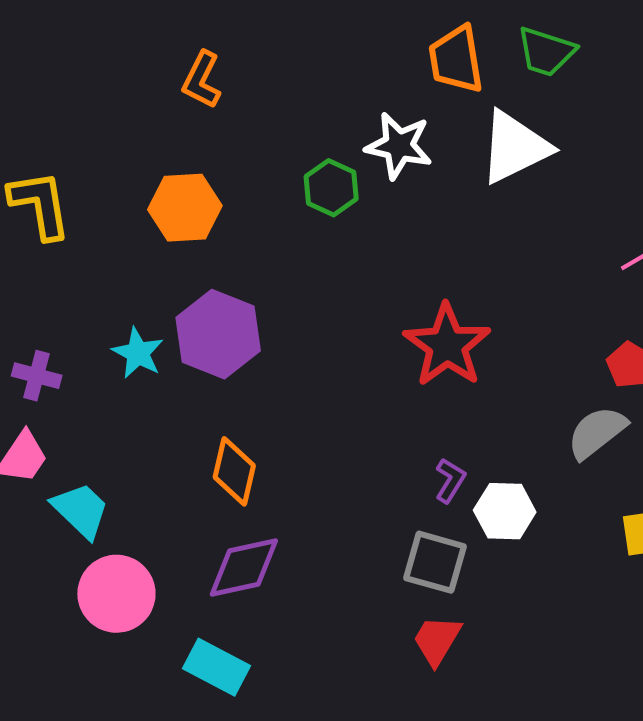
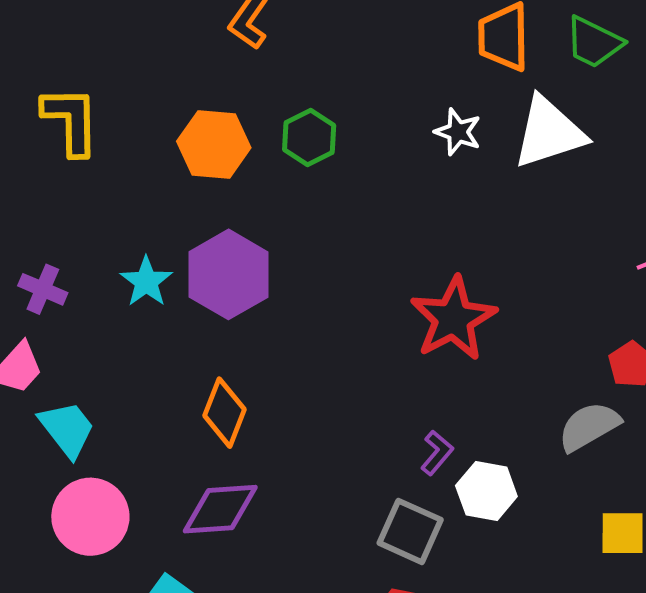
white star: (399, 146) -> (458, 132), moved, size x0.7
green hexagon: (331, 188) -> (309, 138), moved

